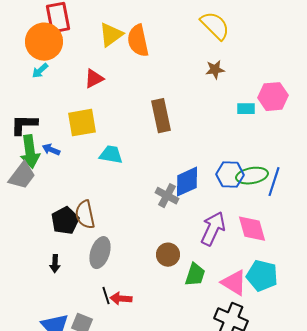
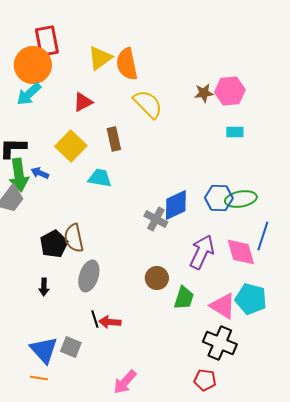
yellow semicircle: (215, 26) -> (148, 104), moved
cyan arrow: (40, 71) -> (29, 94), size x1.5
pink hexagon: (273, 97) -> (230, 91), moved
brown rectangle: (161, 116) -> (114, 139), moved, size x0.7
yellow square: (82, 123) -> (71, 146), turned -36
blue line: (274, 182) -> (263, 236), moved

